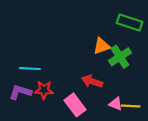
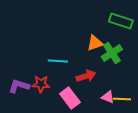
cyan line: (30, 69) -> (58, 61), moved
red arrow: (92, 81) -> (86, 76), turned 144

